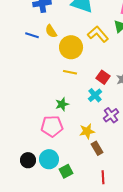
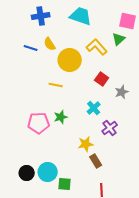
yellow line: (70, 72) -> (56, 85), moved
red square: (103, 77) -> (102, 79), moved
pink pentagon: (52, 126) -> (39, 123), moved
green square: (66, 171) -> (65, 184), turned 32

